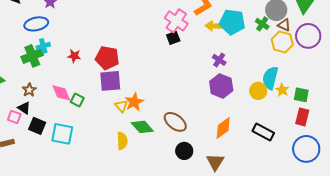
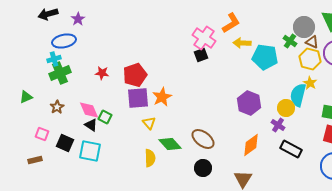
cyan pentagon: (232, 22) -> (265, 57), moved
cyan cross: (43, 46) -> (54, 59), moved
red pentagon: (107, 58) -> (135, 75), turned -30
purple cross: (219, 60) -> (278, 125), moved
yellow star: (282, 90) -> (310, 83), moved
orange star: (134, 102) -> (162, 97), moved
black triangle: (24, 108) -> (91, 125), moved
black circle: (184, 151) -> (203, 168), moved

